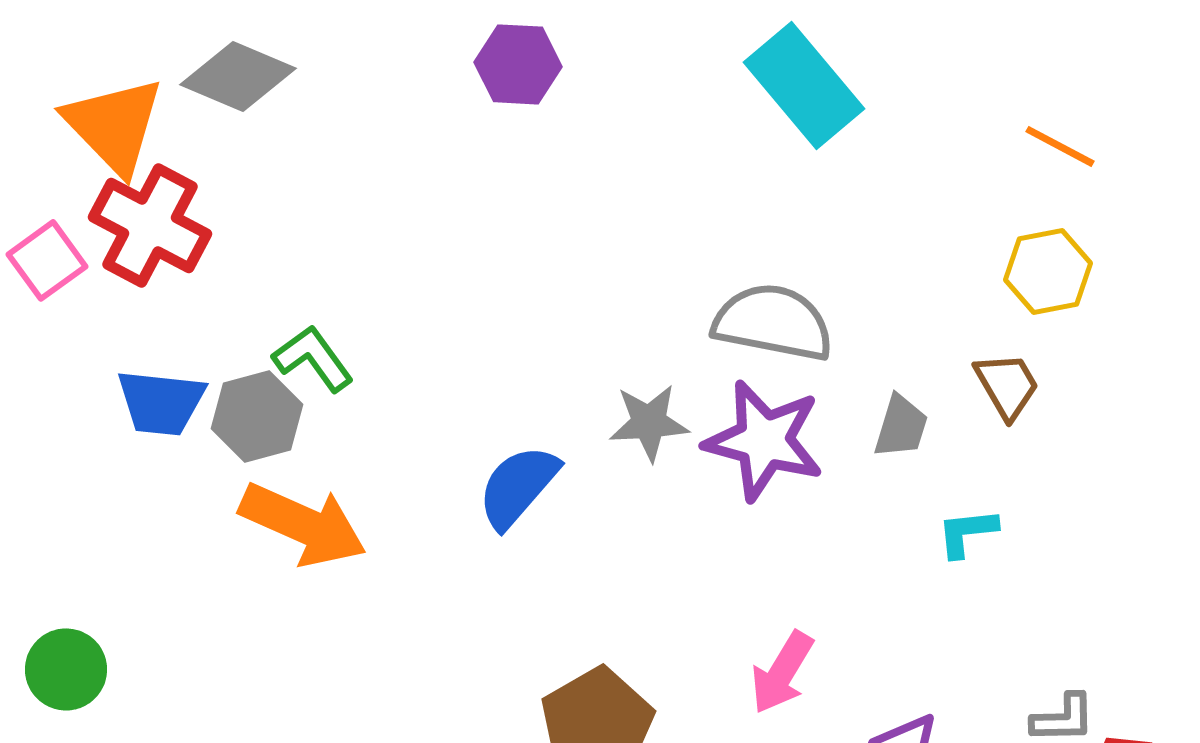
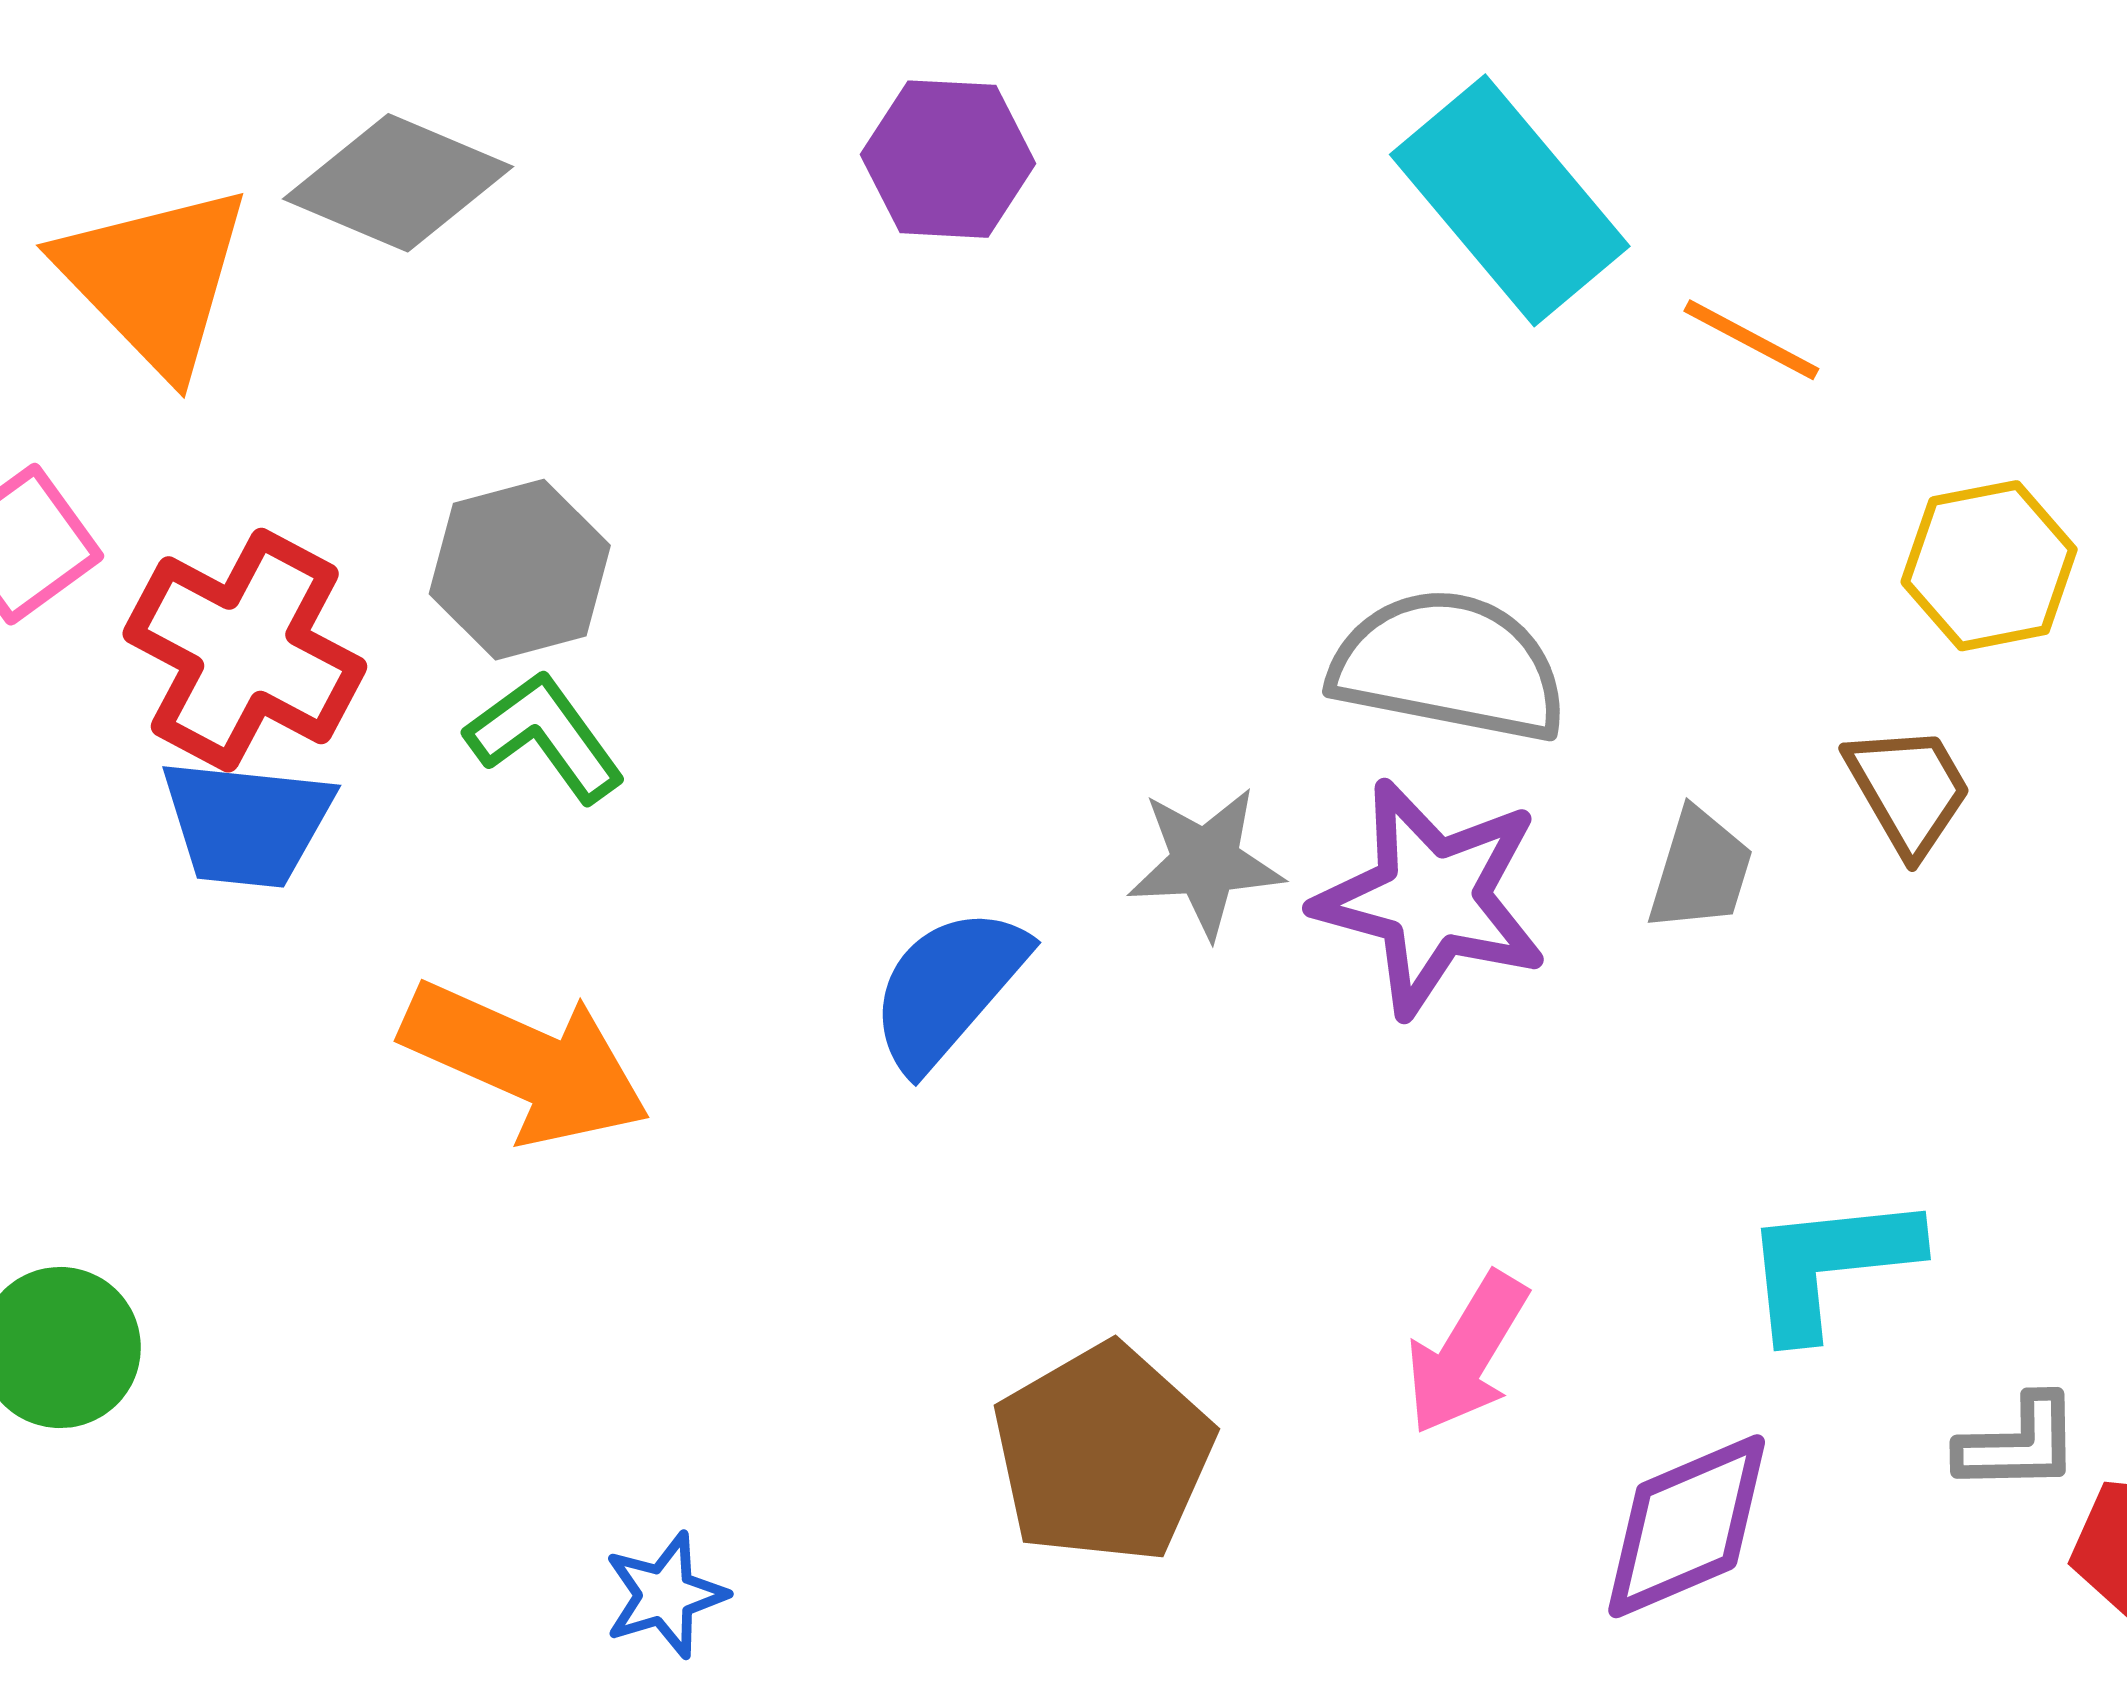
orange line: (1060, 146) -> (1751, 340), moved
red cross: (150, 225) -> (245, 650), moved
gray hexagon: (257, 416) -> (520, 570), moved
cyan L-shape: (967, 532) -> (1830, 1265), moved, size x1.5

